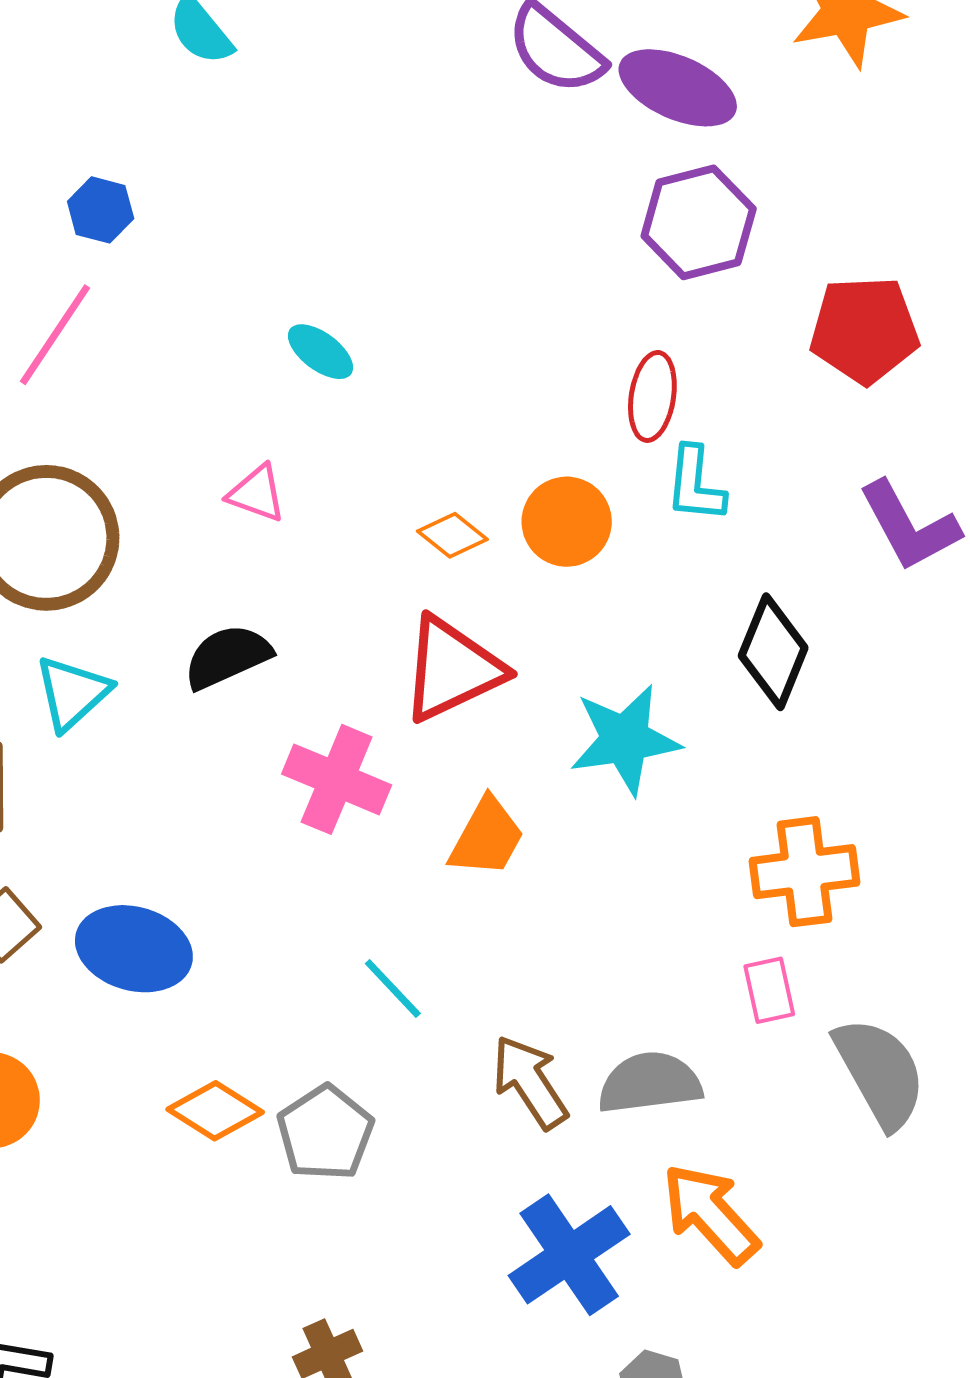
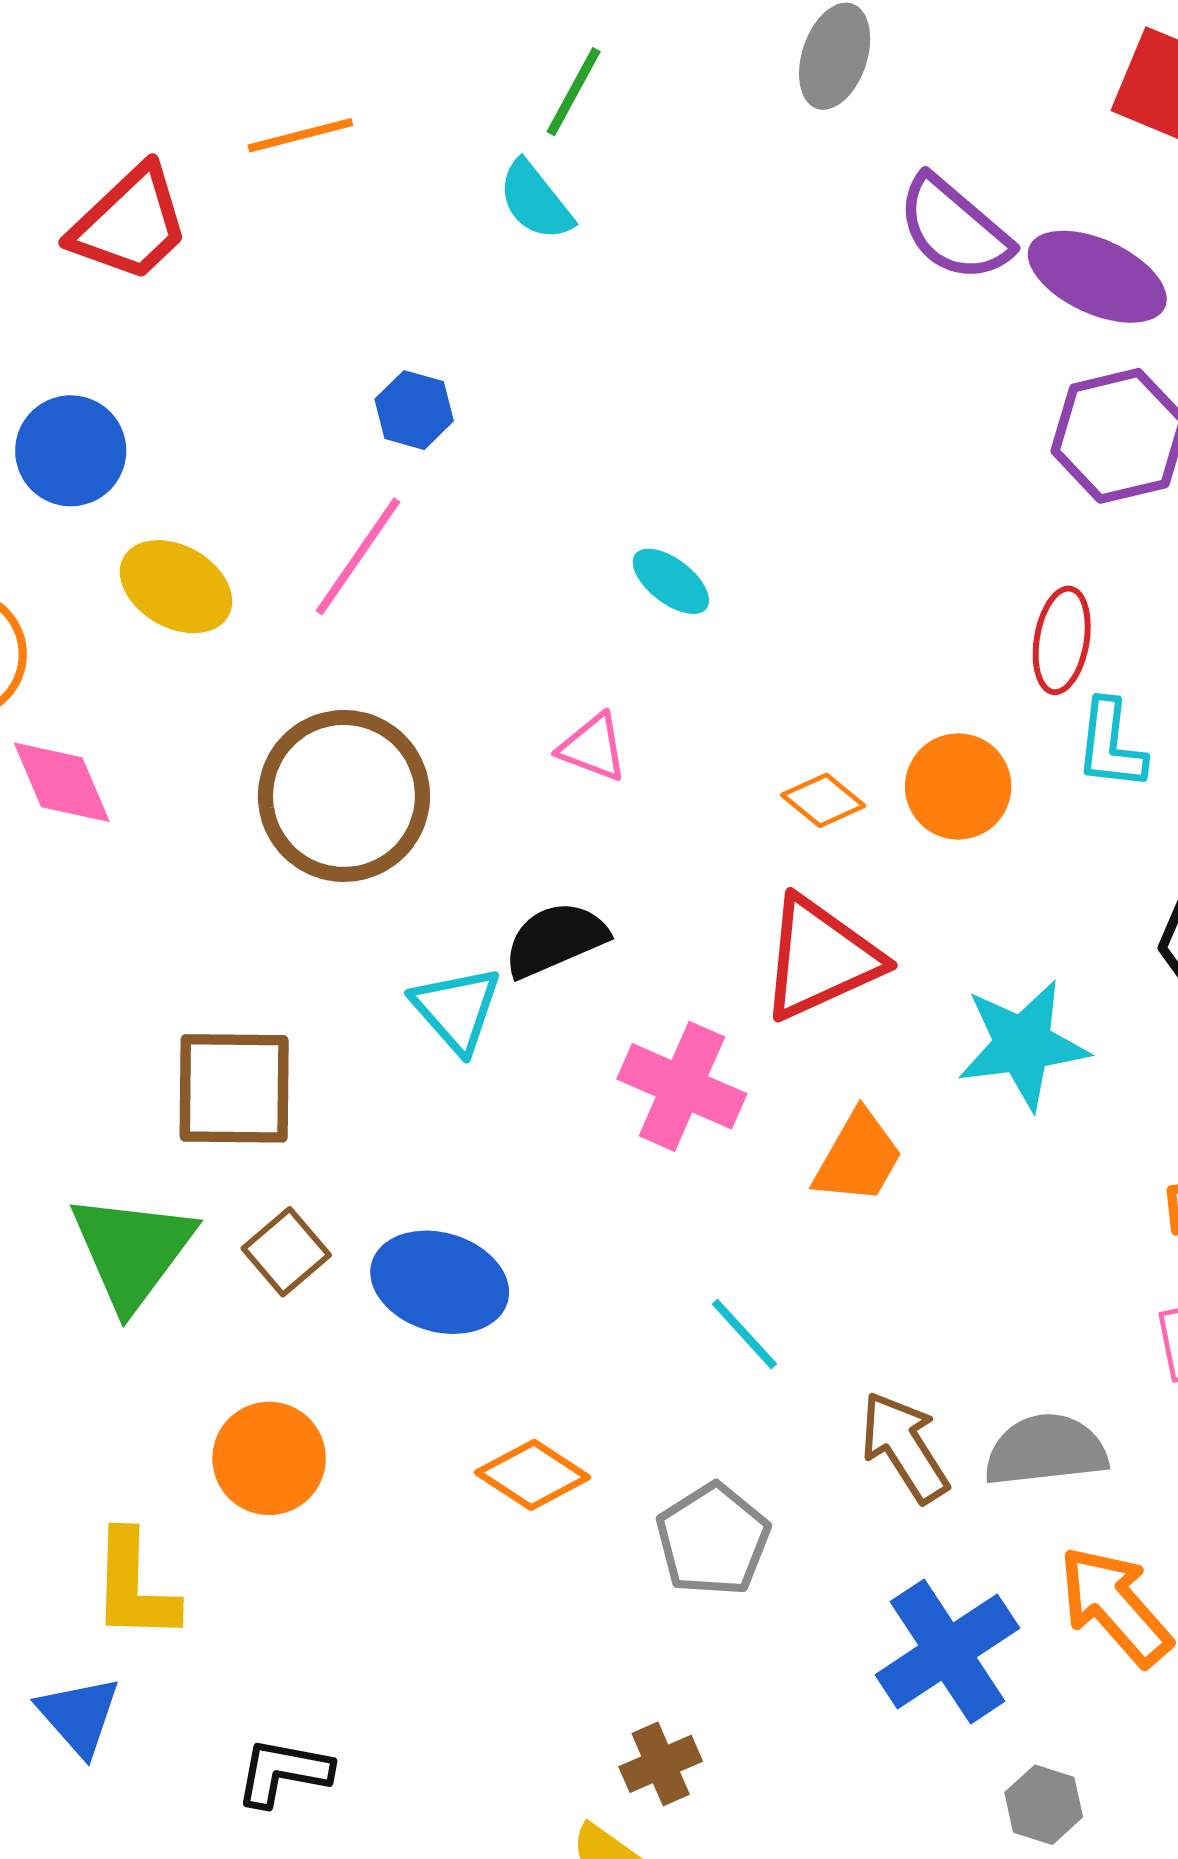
cyan triangle: (72, 693) -> (457, 1009), moved, turned -30
gray pentagon: (325, 1133) -> (713, 1540), moved

